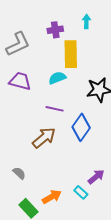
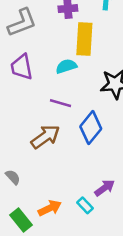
purple trapezoid: (20, 81) -> (22, 67), turned -120

